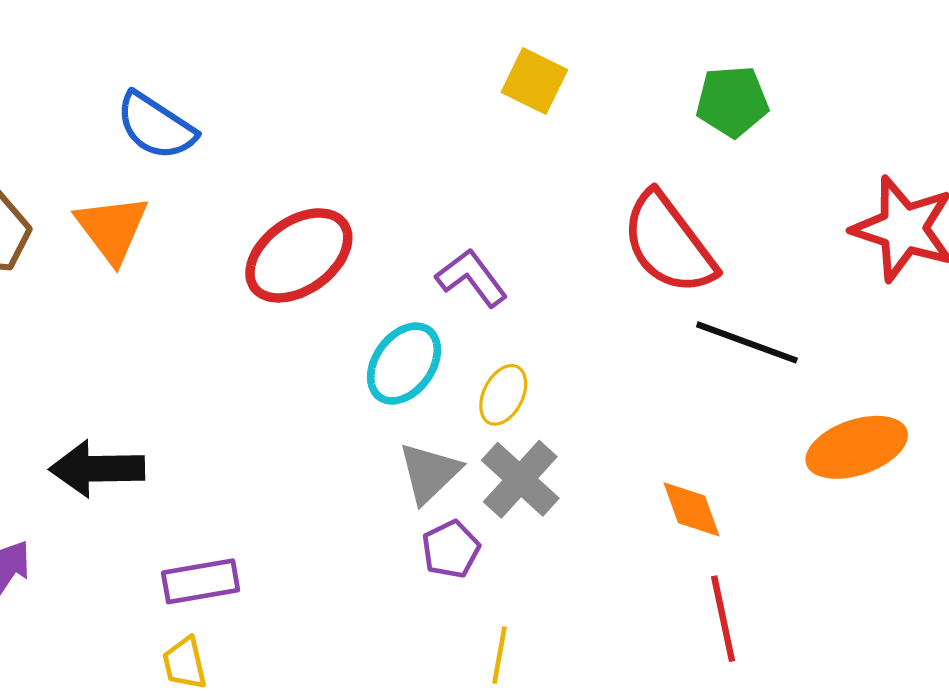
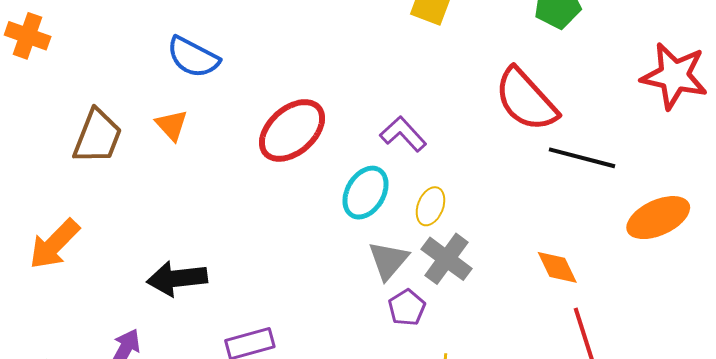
orange triangle: (112, 229) -> (172, 125), size x0.7

